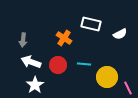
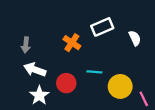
white rectangle: (91, 24) -> (102, 27), turned -36
white semicircle: (120, 34) -> (135, 38), turned -88
red circle: (58, 65) -> (66, 83), moved

